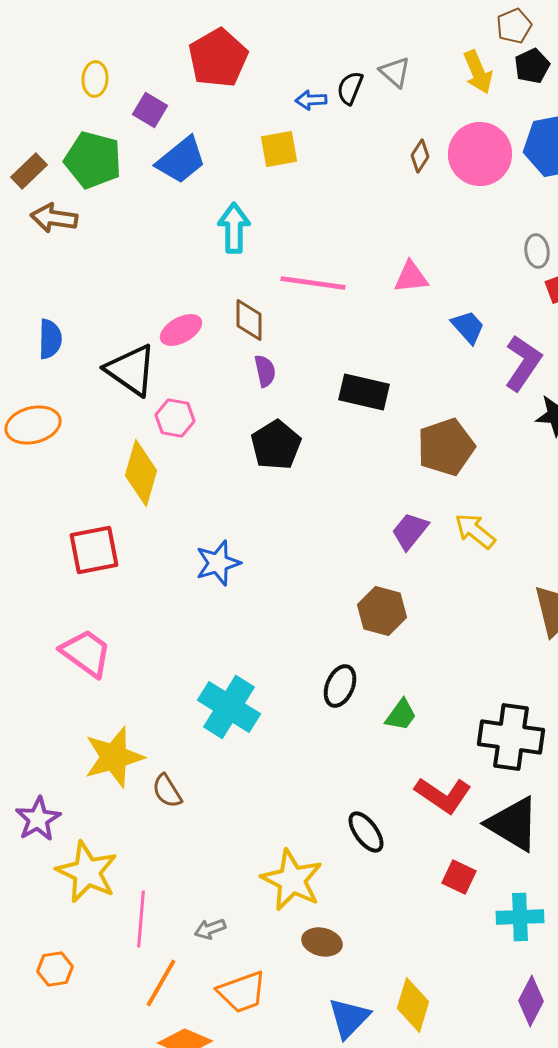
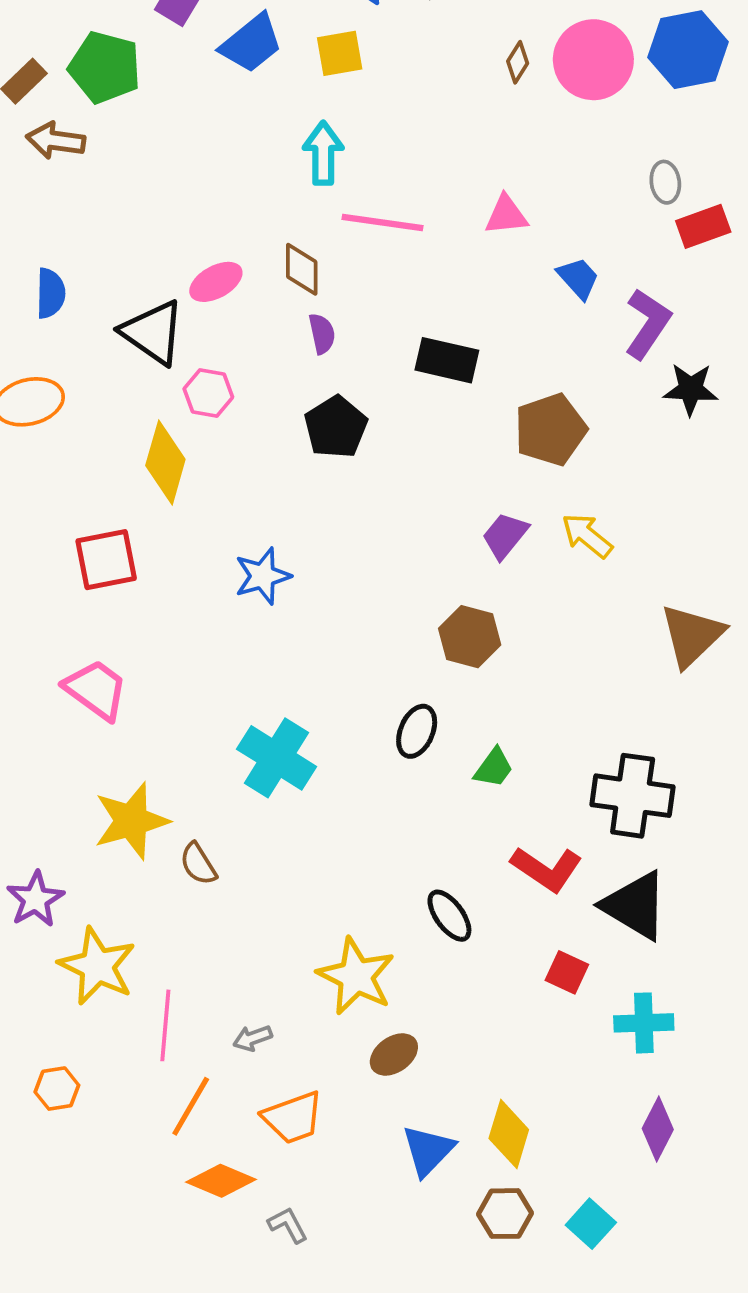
blue trapezoid: (181, 160) -> (251, 43), moved
cyan arrow: (234, 228) -> (323, 153), moved
brown ellipse: (322, 942) -> (394, 1054), turned -48

